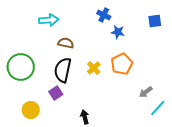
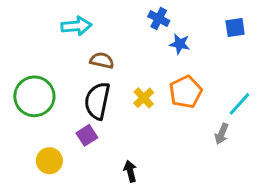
gray arrow: (146, 92) -> (222, 134), turned -32
cyan line: (158, 108) -> (240, 104), moved

